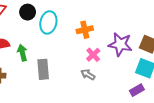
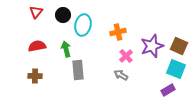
purple star: (120, 44) -> (152, 46), turned -30
green arrow: (22, 53) -> (66, 49), moved

